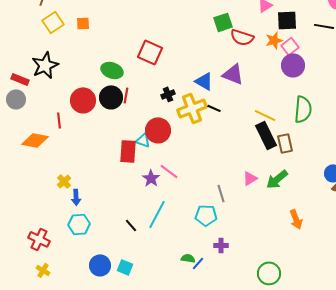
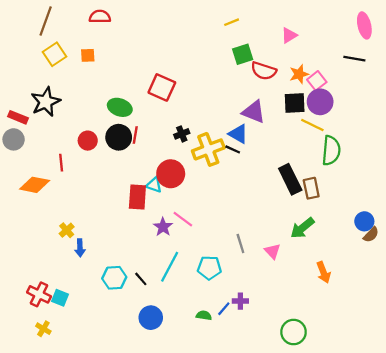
black square: (287, 20) -> (295, 103), moved
blue triangle: (204, 81) -> (238, 134), moved
red circle: (83, 100) -> (88, 141), size x0.7
yellow line: (265, 115) -> (312, 125), moved
pink triangle: (250, 178) -> (272, 251), moved, turned -42
cyan pentagon: (206, 215) -> (209, 268), moved
cyan hexagon: (79, 224) -> (114, 278), moved
blue line: (198, 263) -> (224, 309), moved
blue circle: (100, 265) -> (151, 318), moved
cyan square: (125, 267) -> (60, 298), moved

